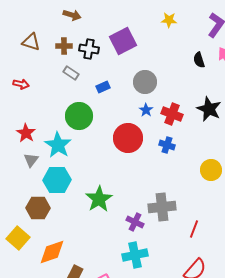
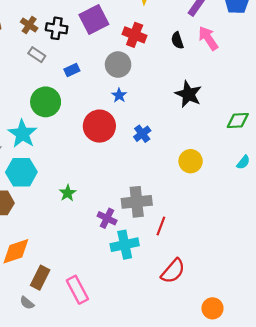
brown cross: (64, 46) -> (29, 25), turned 35
red cross: (172, 114) -> (135, 35), moved
blue cross: (167, 145) -> (142, 134), turned 35
green star: (99, 199) -> (68, 193), size x0.6
red line: (194, 229) -> (161, 226), moved
cyan cross: (135, 255) -> (125, 245), moved

